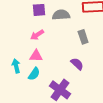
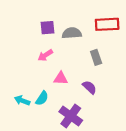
pink triangle: (36, 56) -> (61, 78), moved
cyan arrow: (16, 66) -> (22, 101), moved, turned -56

